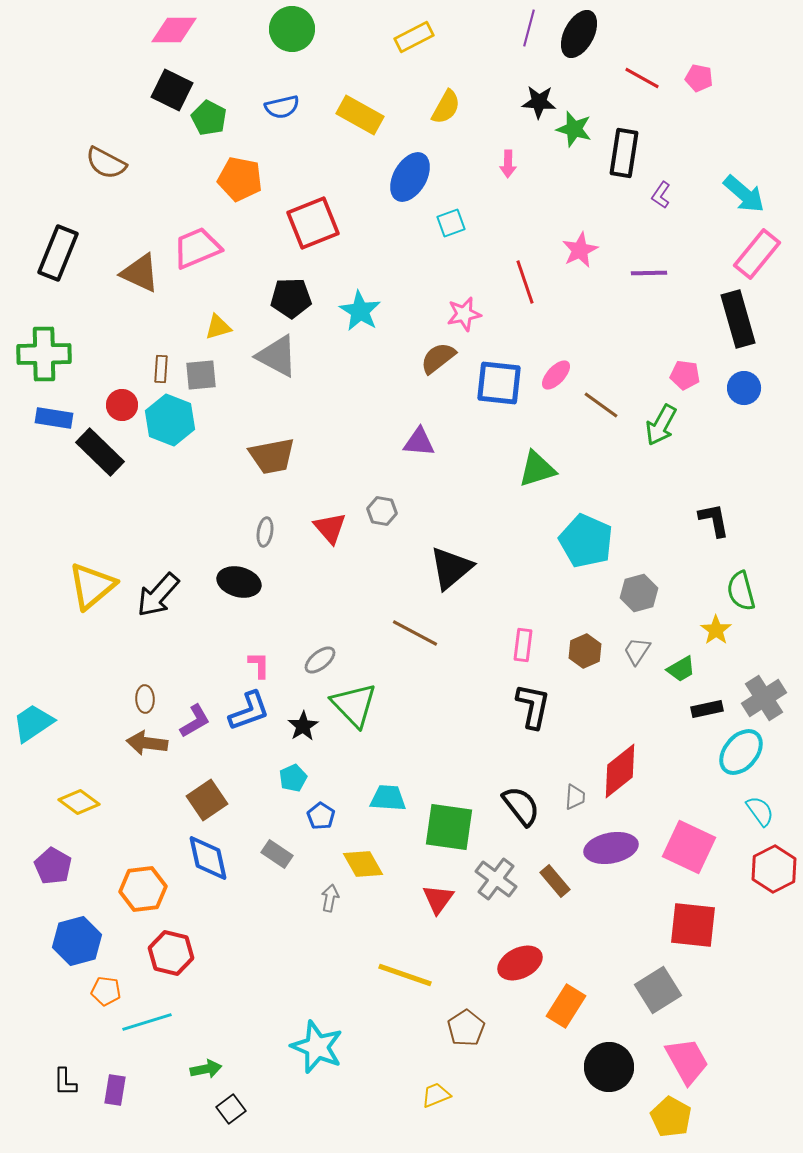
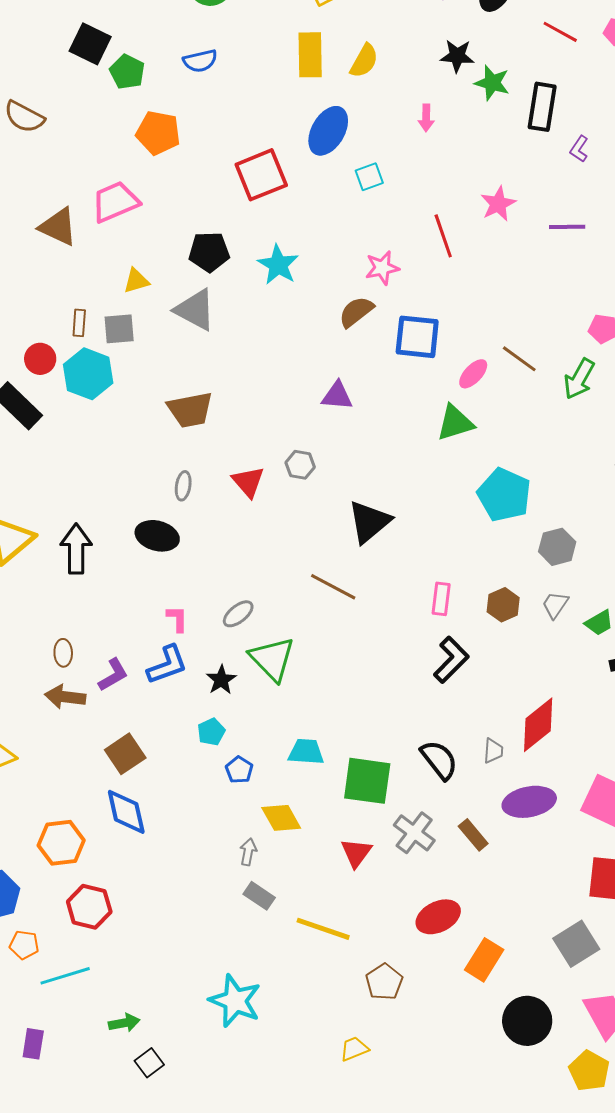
yellow rectangle: (360, 115) -> (310, 55), moved, turned 60
red square: (313, 223) -> (261, 175), moved
pink ellipse: (556, 375) -> (473, 374), moved
black arrow: (158, 595) -> (76, 549), turned 138
black L-shape: (533, 706) -> (451, 660), turned 33
gray rectangle: (277, 854) -> (259, 896), moved

